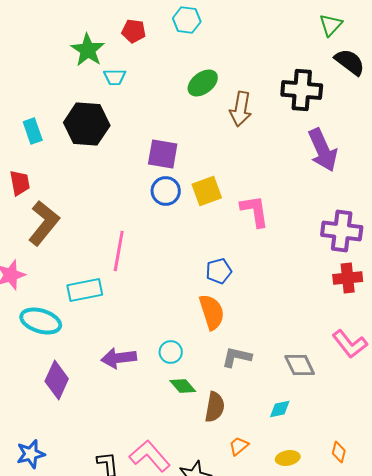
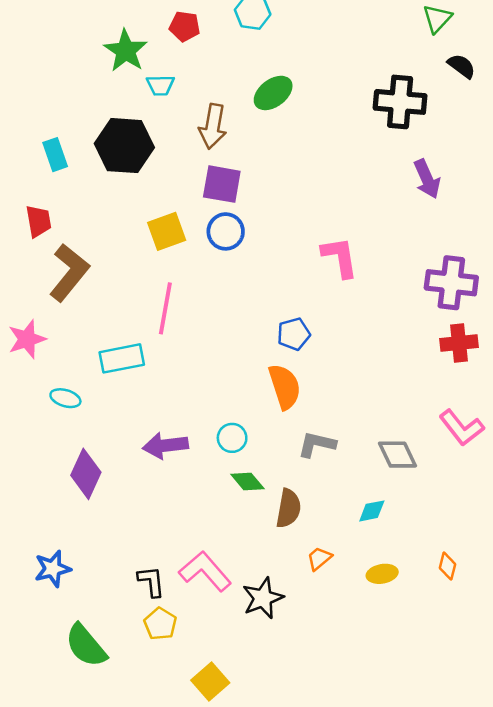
black semicircle: (350, 62) -> (462, 66), size x0.7
brown arrow: (241, 109) -> (213, 126), moved
purple arrow: (323, 150) -> (427, 179), size x0.7
yellow square: (207, 191) -> (167, 231), moved
cyan ellipse: (41, 321) -> (65, 398), size x0.6

